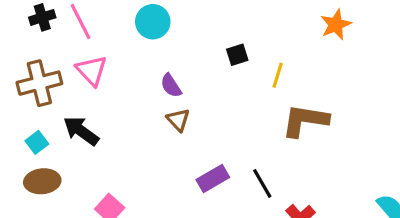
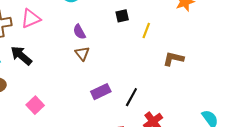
pink triangle: (92, 71) -> (31, 19), turned 45
brown L-shape: (305, 120) -> (173, 59), moved, size x0.7
black line: (262, 183) -> (131, 97), turned 54

